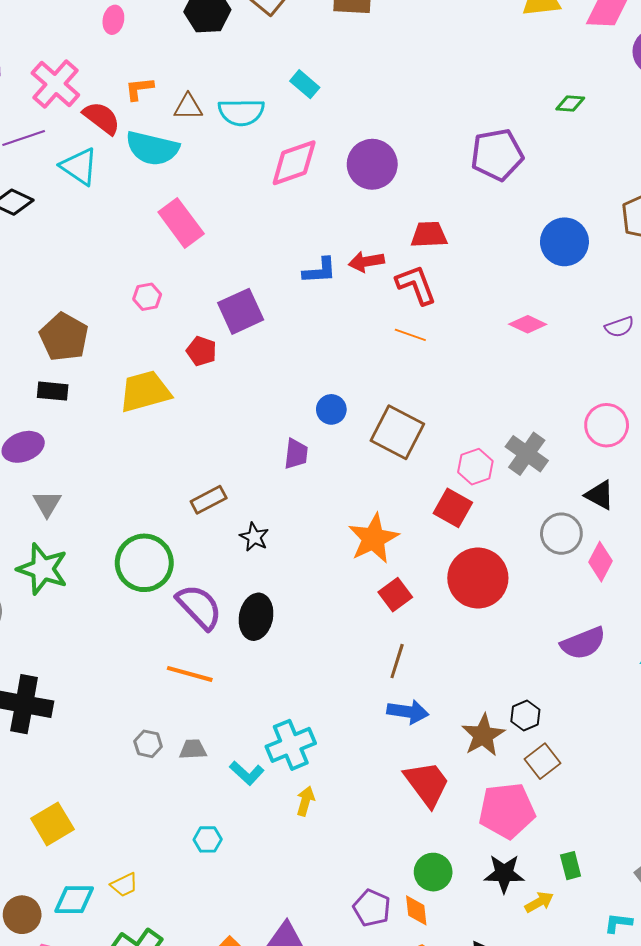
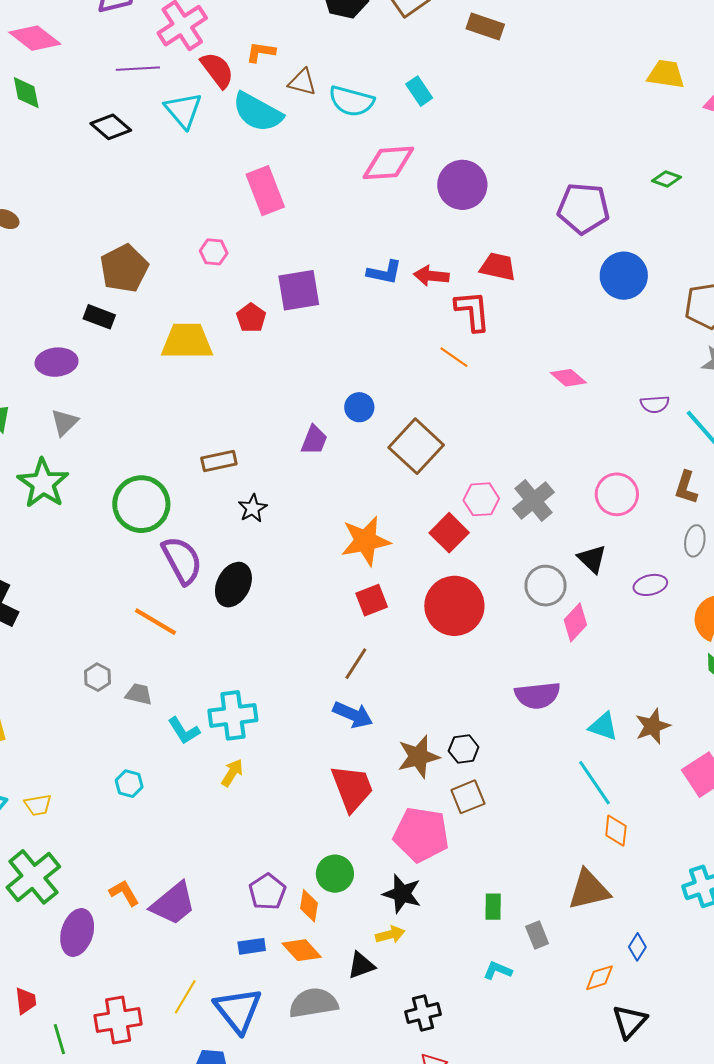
blue circle: (564, 242) -> (624, 276), moved
green rectangle: (571, 866) -> (493, 907), moved
yellow arrow: (539, 902) -> (390, 935), moved

